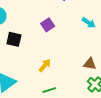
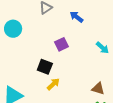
black square: (14, 39) -> (45, 67), moved

